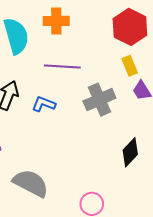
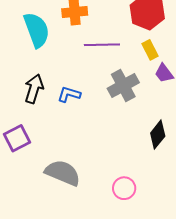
purple line: (62, 67) -> (102, 45), moved

